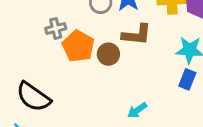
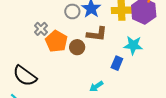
gray cross: (56, 28) -> (41, 29), turned -32
blue rectangle: (187, 79) -> (117, 63), moved

